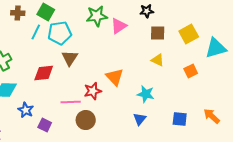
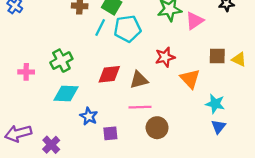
brown square: (158, 33) -> (217, 56), moved
brown triangle: (70, 58) -> (139, 80), moved, turned 42
red star: (93, 91) -> (165, 57), moved
cyan star: (146, 94) -> (215, 104), moved
purple square: (45, 125) -> (110, 133), turned -32

